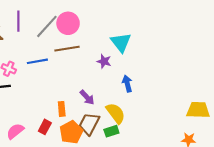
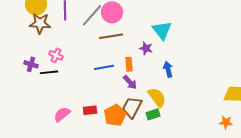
blue line: (37, 61) -> (104, 67), moved
orange rectangle: (62, 109) -> (129, 64), moved
red rectangle: (45, 127) -> (90, 110), turned 56

